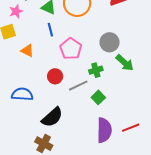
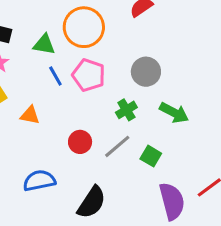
pink pentagon: (71, 49) -> (89, 75), moved
green arrow: (125, 63) -> (174, 113), moved
green cross: (96, 70) -> (126, 110), moved

